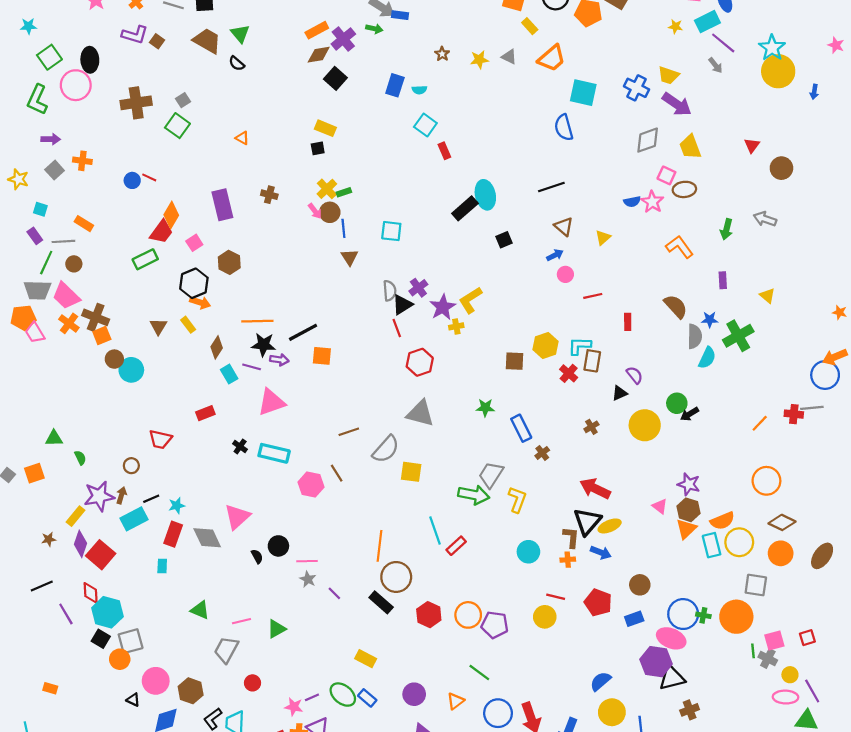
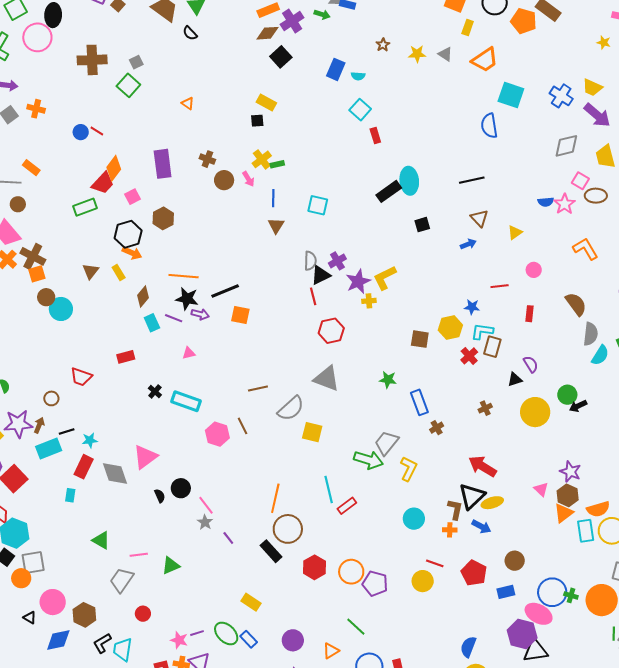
yellow rectangle: (530, 26) -> (468, 28), turned 56
brown circle: (330, 212) -> (224, 180), moved
pink circle: (565, 274) -> (534, 270), moved
blue star: (710, 320) -> (472, 307), moved
pink triangle: (271, 402) -> (189, 353), size x0.5
pink line: (307, 561) -> (206, 505), turned 48
blue semicircle: (600, 681) -> (468, 647), turned -35

